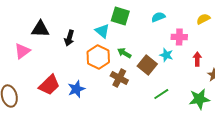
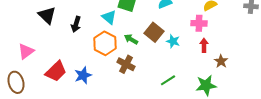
black triangle: (40, 29) -> (47, 15), turned 42
pink cross: (179, 37) -> (199, 23), moved
pink triangle: (22, 51) -> (26, 51), moved
brown square: (147, 65) -> (154, 32), moved

